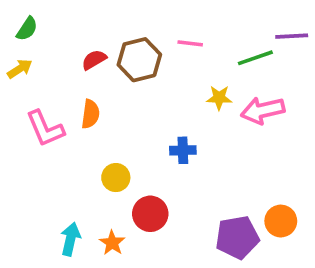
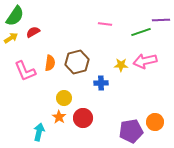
green semicircle: (27, 29) -> (15, 16), size x1.5
red semicircle: (94, 60) -> (33, 32), moved
brown hexagon: (139, 60) -> (77, 62), moved
yellow star: (219, 98) -> (121, 65), moved
orange star: (112, 243) -> (59, 117), moved

